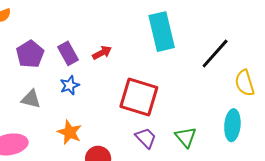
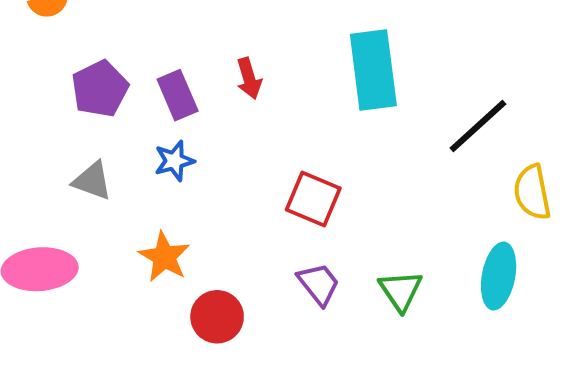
red arrow: (102, 53) -> (249, 78), moved, turned 96
red square: (139, 97) -> (313, 199), size x0.7

